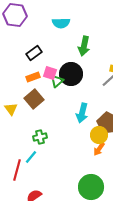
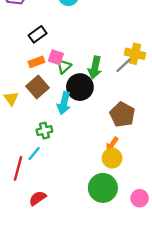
green arrow: (84, 46) -> (95, 68), moved
black circle: (71, 74) -> (80, 87), moved
cyan arrow: (82, 113) -> (64, 103), moved
yellow circle: (99, 135) -> (112, 158), moved

